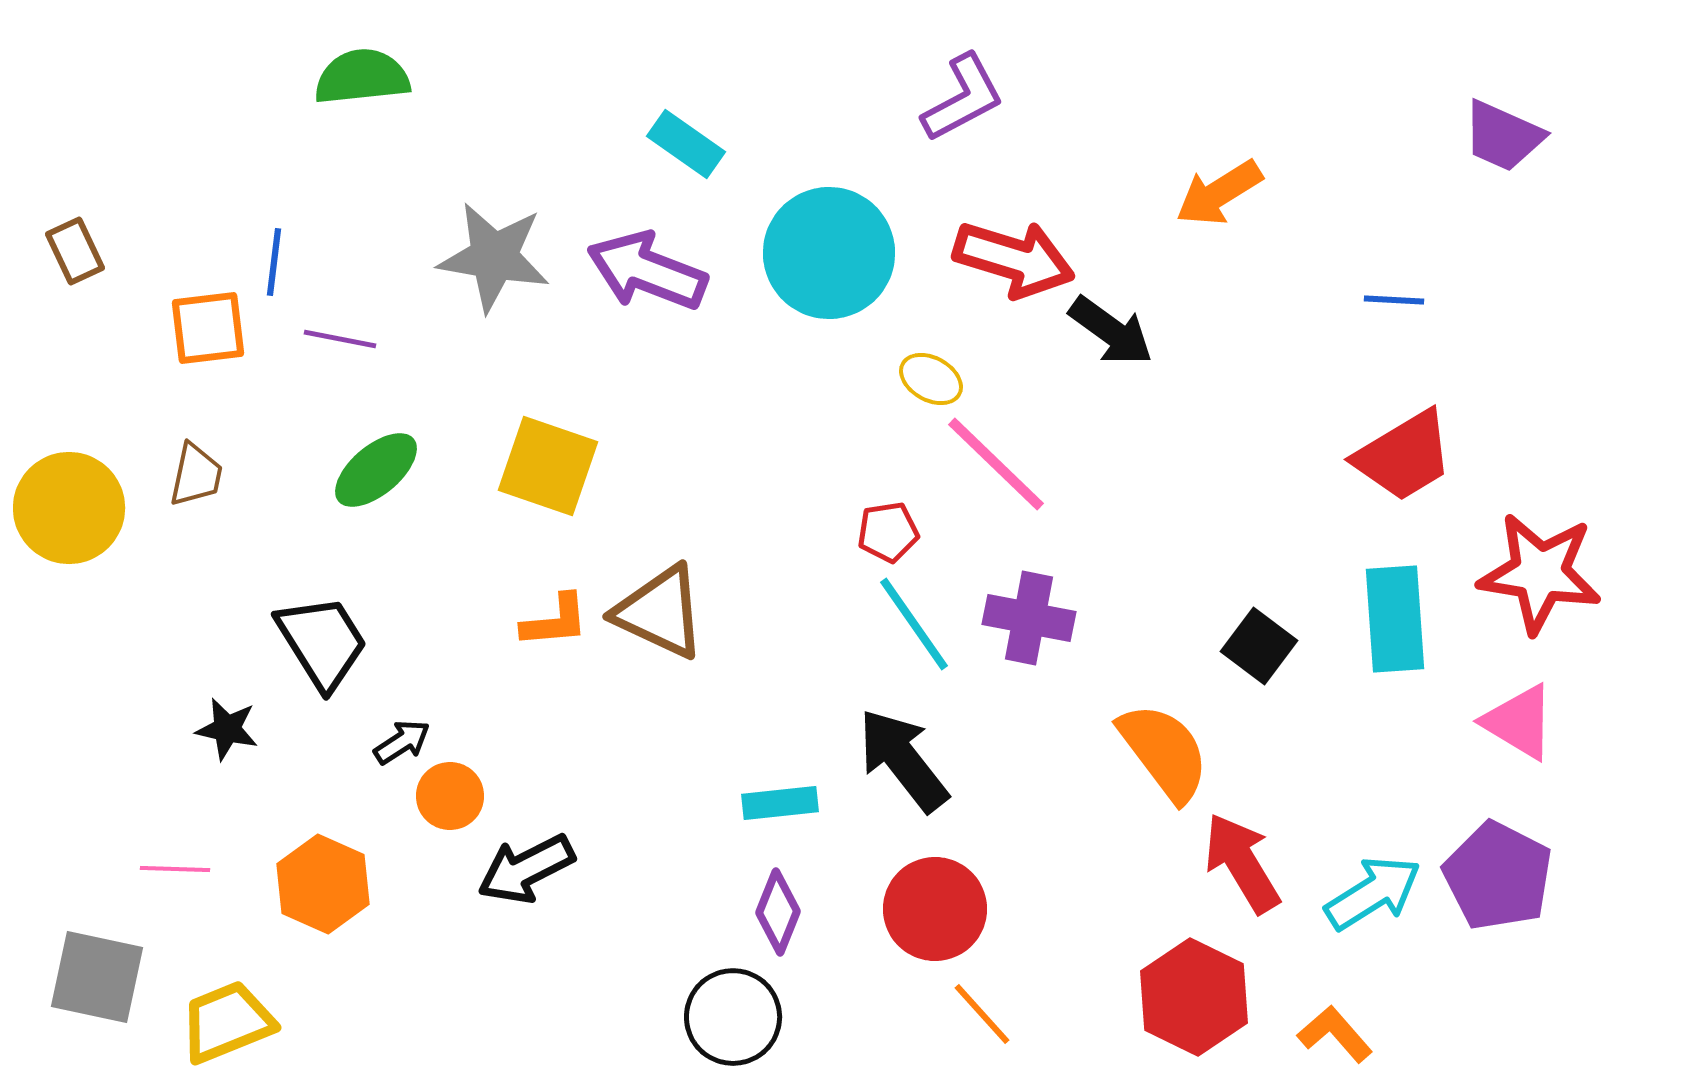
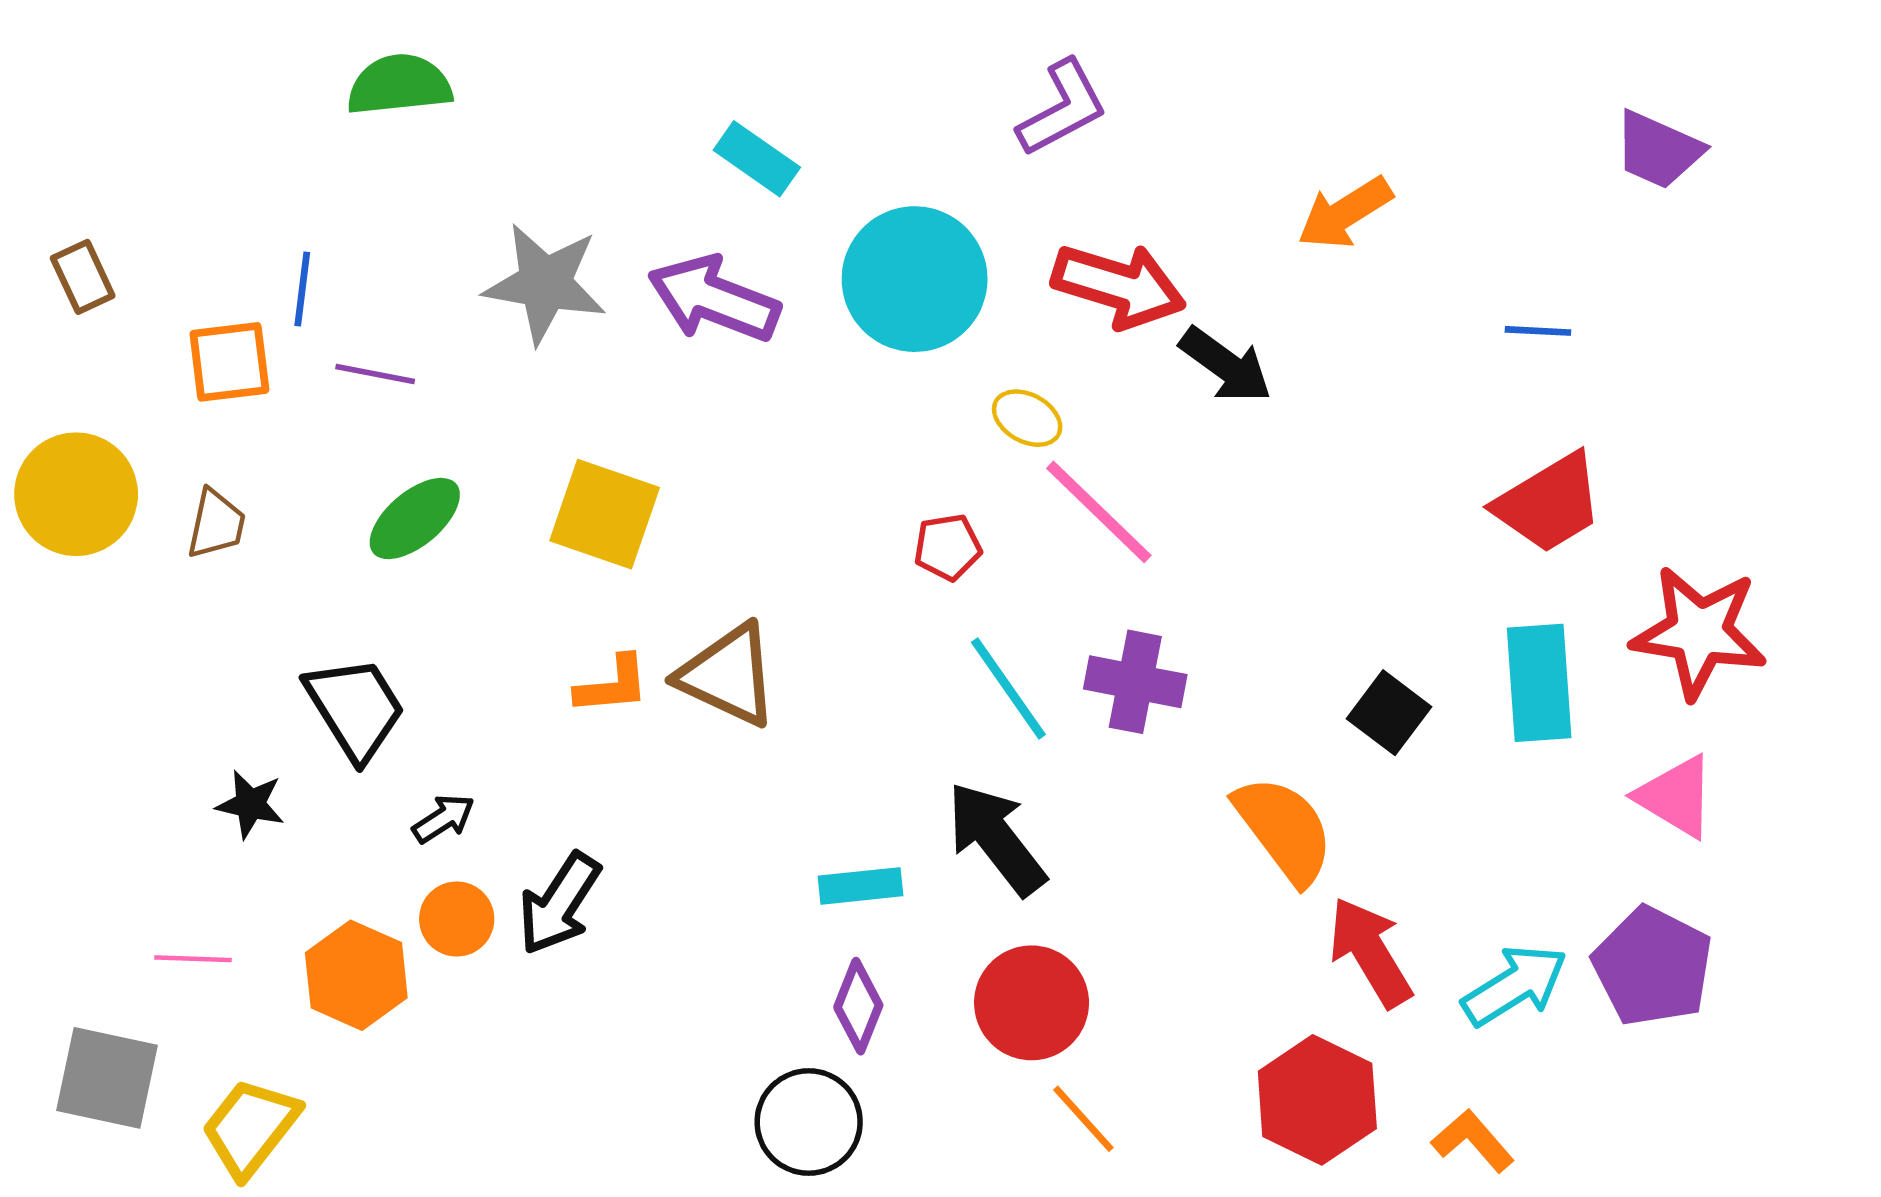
yellow circle: (69, 508) -> (76, 494), moved
red pentagon: (888, 532) -> (948, 547), moved
orange circle: (450, 796) -> (457, 919), moved
black arrow: (526, 869) -> (559, 904), moved, turned -30
yellow trapezoid: (227, 1022) -> (250, 1128), turned -30

